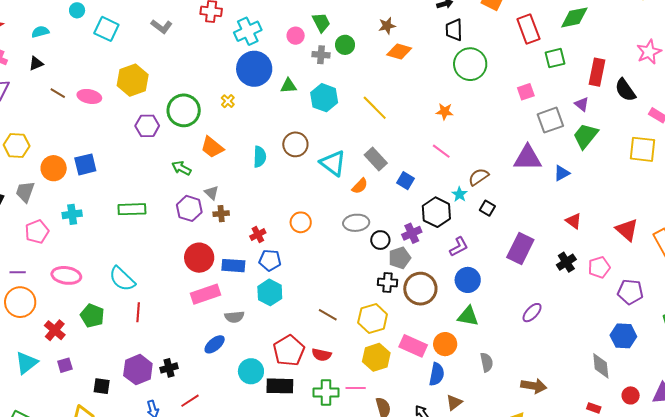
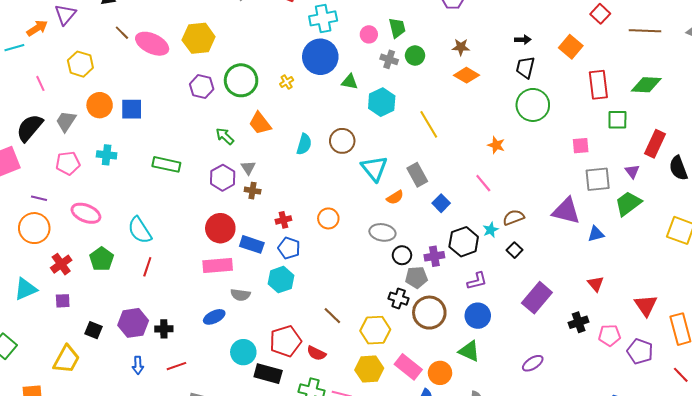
pink ellipse: (89, 96) -> (152, 44), size x1.4
yellow hexagon: (17, 145) -> (80, 64), moved
purple pentagon: (630, 292) -> (640, 351), moved

